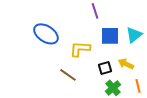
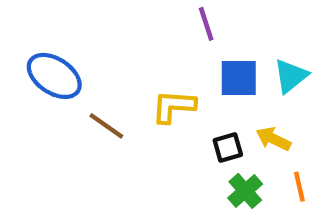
blue ellipse: (46, 34) -> (54, 76), moved
brown line: (68, 75) -> (106, 126), moved

